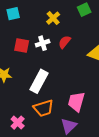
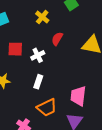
white cross: (43, 43) -> (38, 55), moved
white rectangle: (39, 81) -> (38, 82), size x0.6

